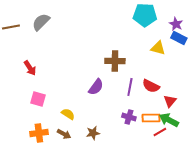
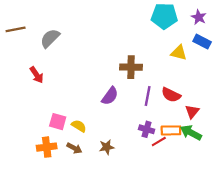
gray semicircle: (41, 22) -> (50, 38), moved
purple star: (176, 24) -> (199, 17), moved
pink square: (38, 99) -> (58, 122), moved
red line: (160, 132) -> (159, 142), moved

